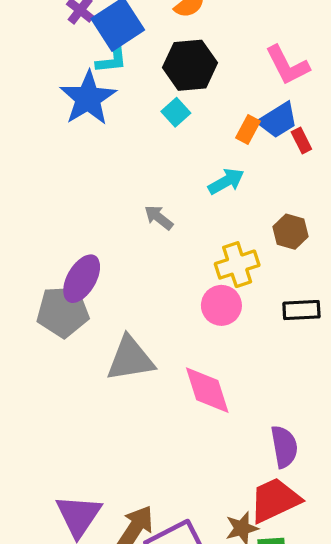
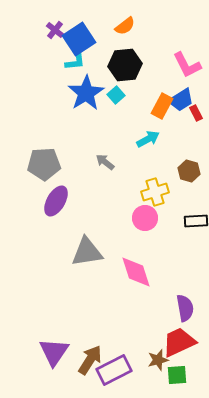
blue star: (88, 98) -> (86, 93), moved
orange rectangle: (248, 130) -> (162, 106), size x1.4
gray pentagon: (63, 312) -> (44, 164), moved

